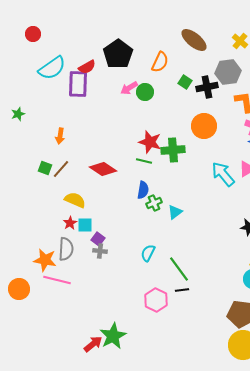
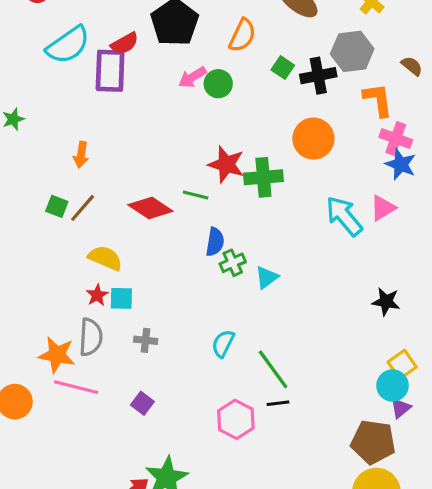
green line: (144, 161) -> (196, 195), moved
purple square: (98, 239) -> (142, 403), moved

